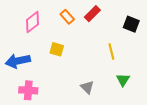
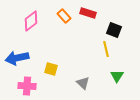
red rectangle: (92, 14) -> (88, 13), turned 63
black square: (131, 24) -> (114, 30), moved
yellow square: (57, 49) -> (51, 69), moved

